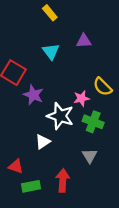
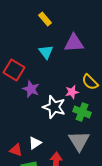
purple triangle: (84, 41) -> (74, 43), size x1.5
white triangle: (43, 142) -> (35, 143), moved
gray triangle: (90, 156) -> (79, 141), size x1.6

